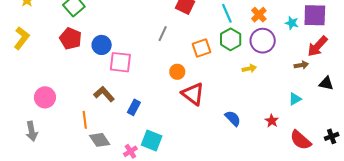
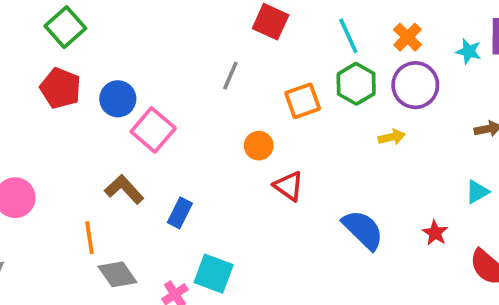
pink square: (120, 62) -> (153, 130), turned 35
red triangle: (193, 94) -> (289, 186), size x0.7
blue semicircle: (233, 118) -> (363, 230), size x1.4

